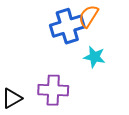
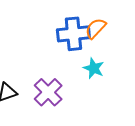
purple cross: (53, 90) -> (48, 92), turned 32

